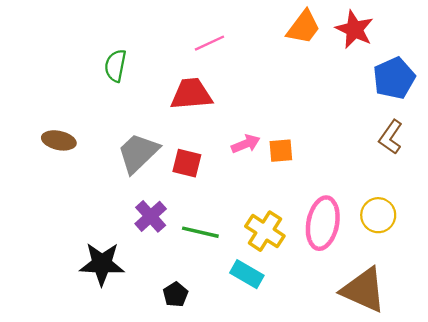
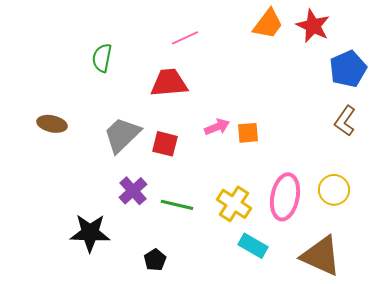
cyan rectangle: (247, 274) -> (253, 246), moved

